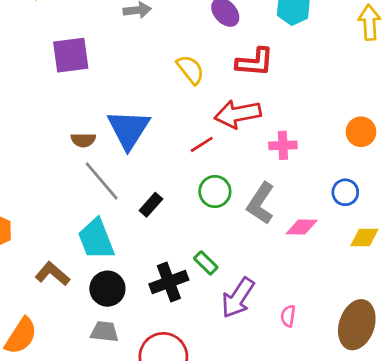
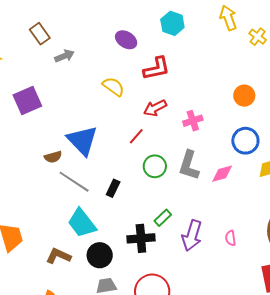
red arrow: (238, 114) -> (155, 108), size x0.7
blue circle: (345, 192) -> (245, 141), size x1.4
green rectangle: (206, 263) -> (163, 218), turned -72
black cross: (169, 282) -> (141, 238), turned 32

